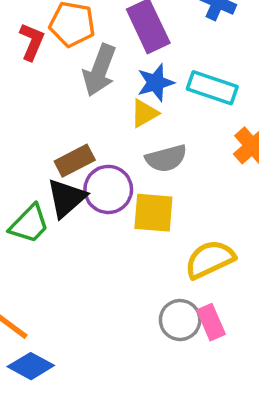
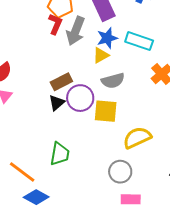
red L-shape: (32, 42) -> (55, 24), moved
black triangle: (66, 198) -> (57, 103), size x0.7
green trapezoid: (29, 224) -> (60, 154), moved, turned -35
pink rectangle: (211, 322) -> (131, 199), moved, turned -66

